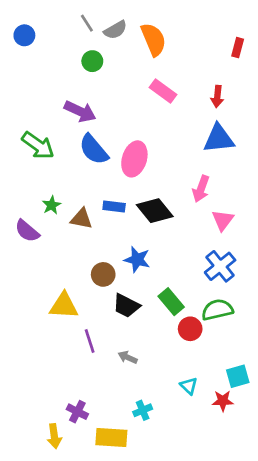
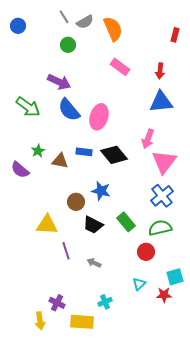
pink triangle: (223, 220) -> (164, 162), size x1.5
red circle: (190, 329) -> (146, 252), moved
cyan triangle: (189, 386) -> (139, 284), turned 32

